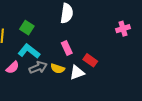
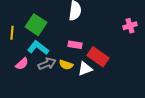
green square: (27, 28) -> (36, 25), size x1.5
pink rectangle: (67, 48) -> (75, 45), turned -56
red rectangle: (90, 60) -> (98, 57), size x1.5

